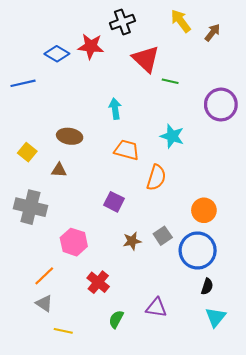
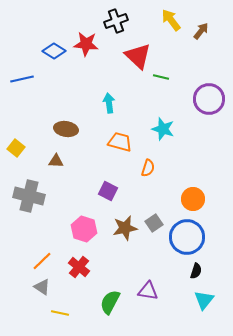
yellow square: (27, 152) -> (16, 148), moved
orange semicircle: (156, 178) -> (148, 168), size x0.7
brown star: (132, 241) -> (125, 228), size x1.4
pink hexagon: (74, 242) -> (84, 229), moved
red cross: (98, 282) -> (79, 267), moved
green semicircle: (116, 319) -> (110, 302), size x1.4

